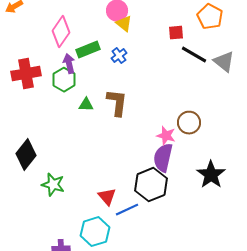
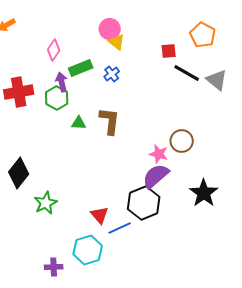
pink diamond: (61, 32) -> (54, 50), size x0.7
purple semicircle: (163, 158) -> (156, 176), turned 36
green star: (53, 185) -> (46, 203), turned 30

